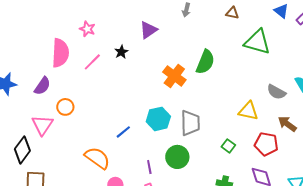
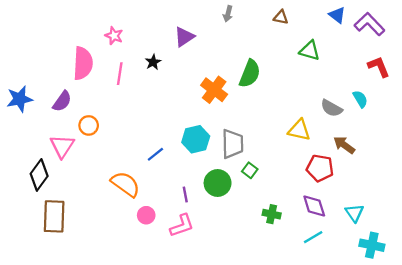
green triangle: (257, 42) -> (310, 51), size x0.7
pink line: (92, 62) -> (120, 74), turned -36
green square: (228, 146) -> (250, 170), moved

